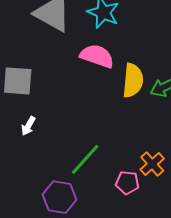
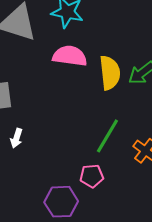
green line: (85, 159) -> (107, 136), moved
pink pentagon: (127, 183) -> (92, 176), moved

